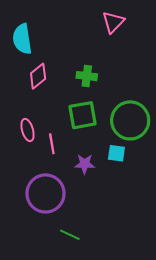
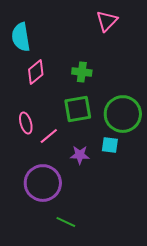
pink line: (52, 144) -> (49, 136), turned 60

